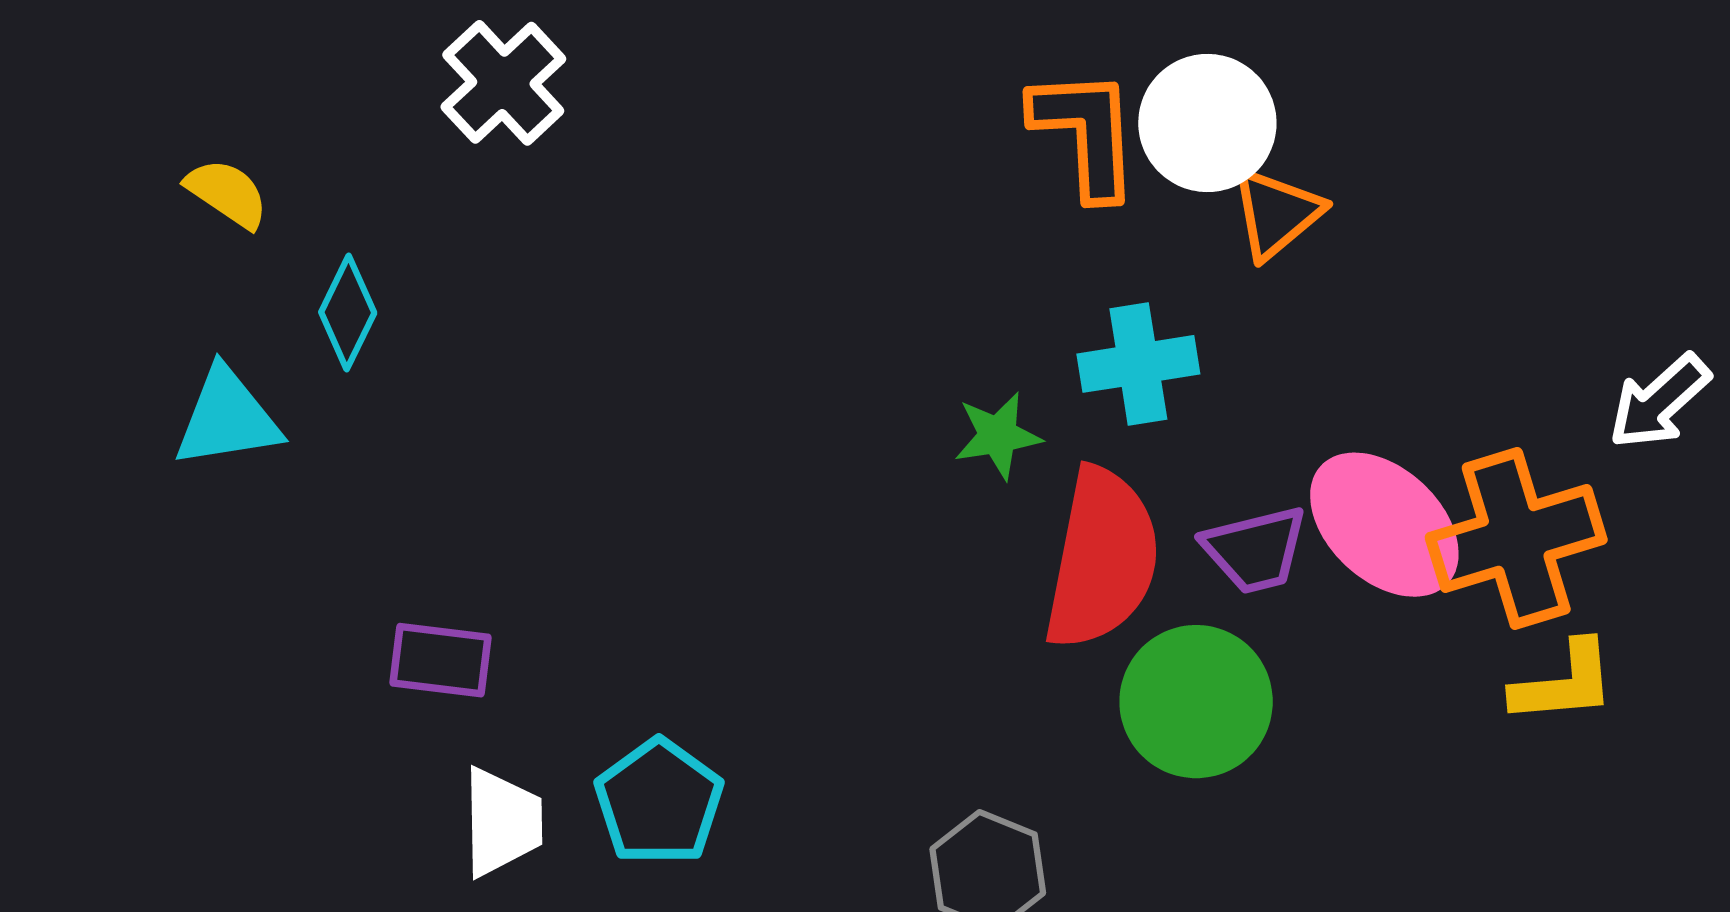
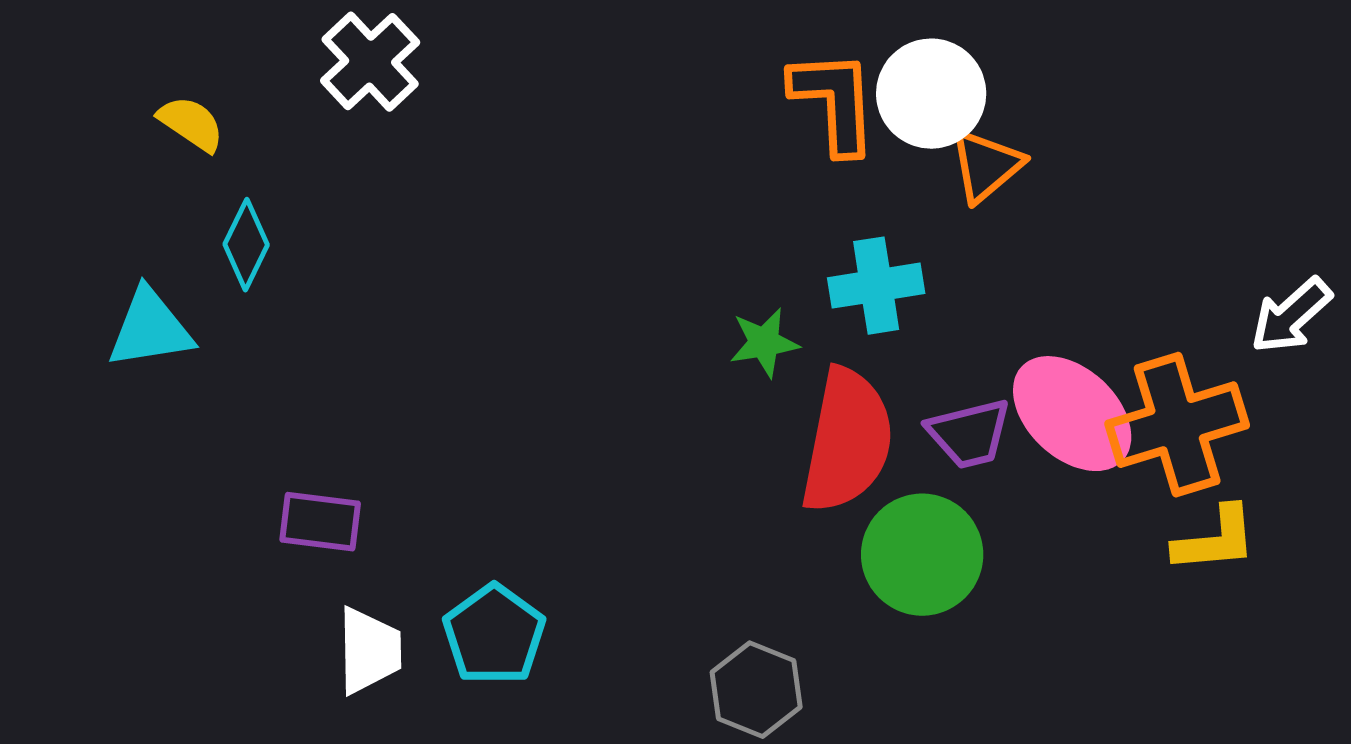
yellow semicircle: (227, 193) -> (191, 124), moved

